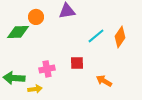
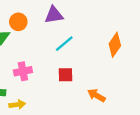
cyan line: (96, 36) -> (64, 44), moved
pink cross: (47, 69) -> (23, 71), moved

